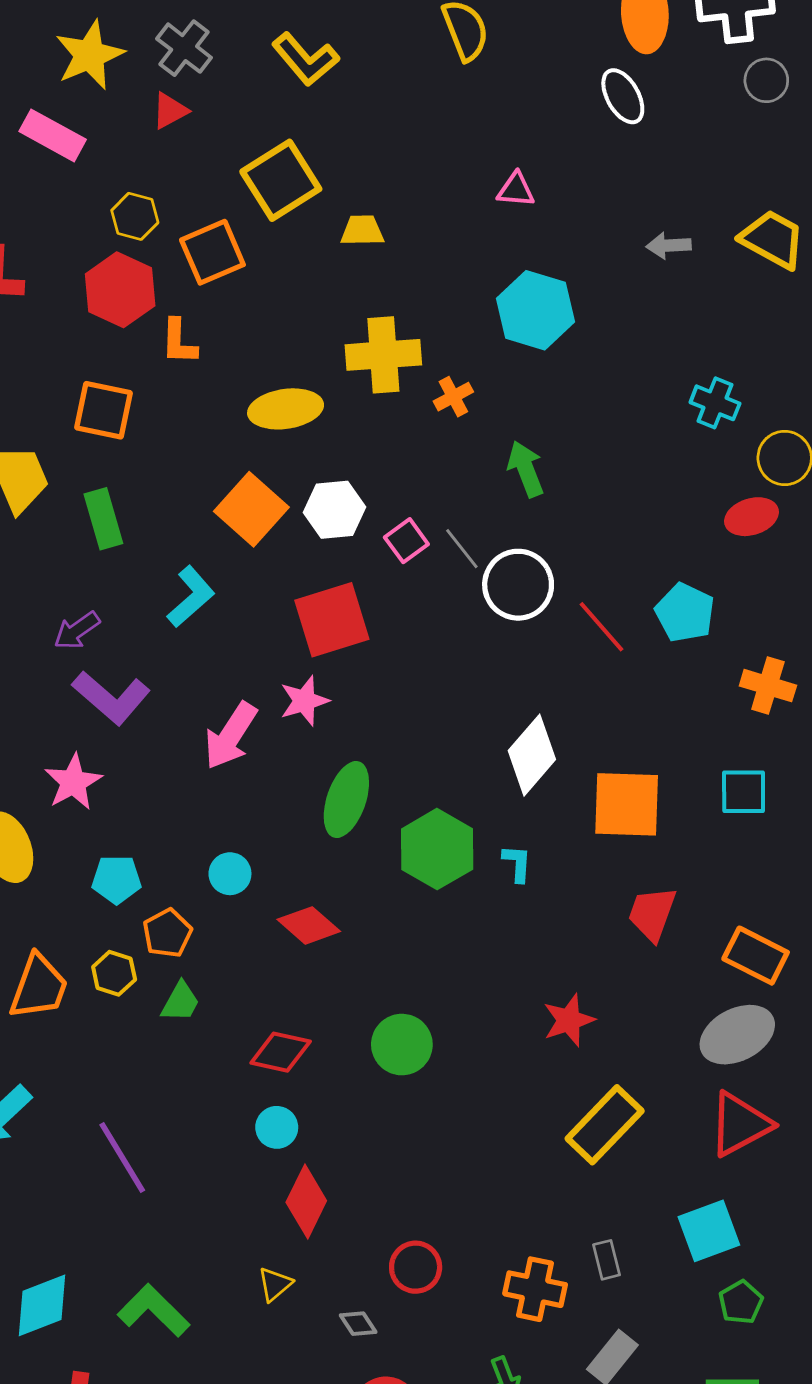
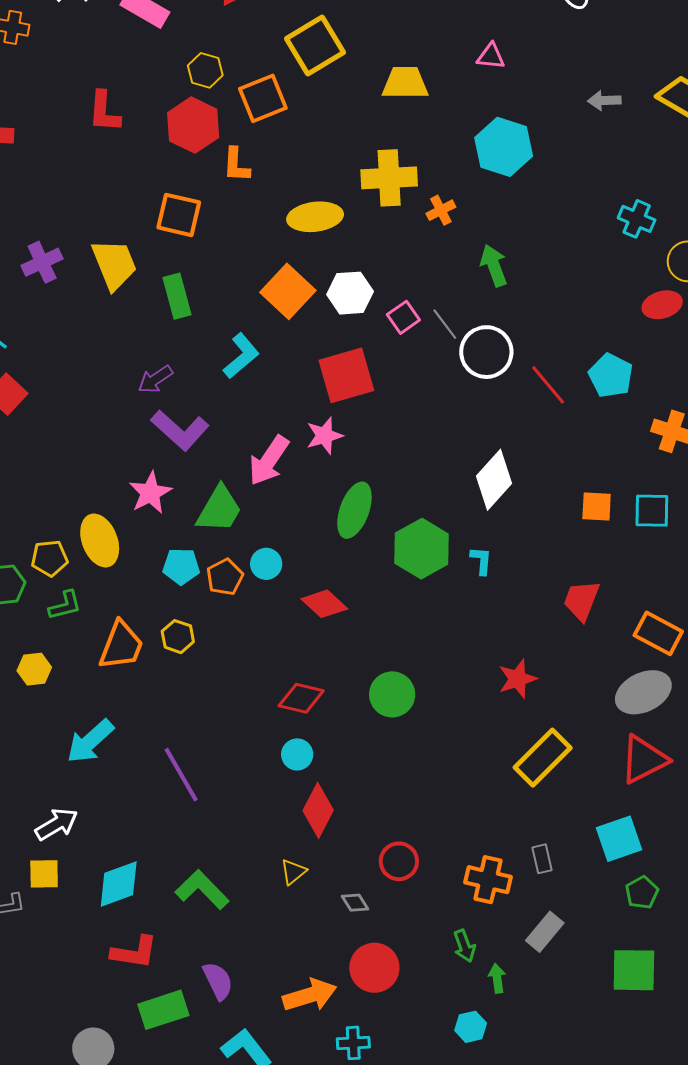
yellow trapezoid: (362, 231) -> (405, 83), moved, size x1.4
orange square: (627, 804) -> (597, 506), moved, size x0.6
orange pentagon: (167, 933) -> (225, 577), moved
green trapezoid: (180, 1002) -> (219, 509), moved, size x1.6

